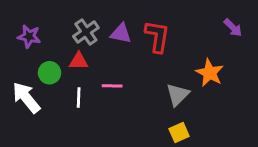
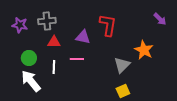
gray cross: (86, 32) -> (47, 21), moved, turned 30
purple triangle: (121, 33) -> (83, 37), moved
green circle: (50, 73) -> (29, 58), moved
white arrow: (26, 98) -> (31, 81), moved

